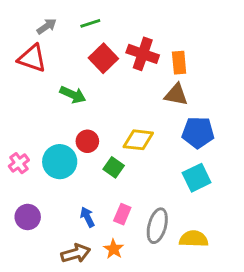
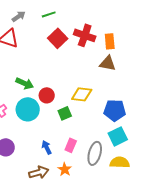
green arrow: (73, 95) -> (25, 83), moved
blue pentagon: (198, 133) -> (115, 110), moved
green square: (114, 167) -> (65, 113), turned 32
cyan square: (197, 178) -> (118, 136), moved

